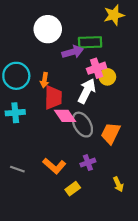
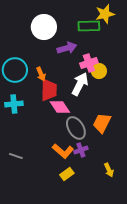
green rectangle: (90, 42) -> (89, 26), moved
orange arrow: (44, 80) -> (41, 74), turned -32
gray ellipse: (82, 125) -> (76, 128), moved
orange L-shape: (54, 166) -> (63, 151), moved

